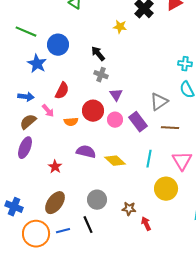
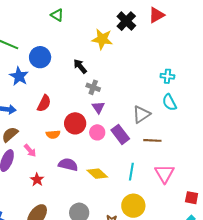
yellow star: (120, 27) -> (102, 39), size x1.5
gray cross: (101, 75) -> (93, 87), moved
pink arrow: (48, 111) -> (30, 151), moved
yellow circle: (166, 189) -> (133, 206), moved

